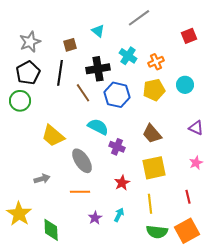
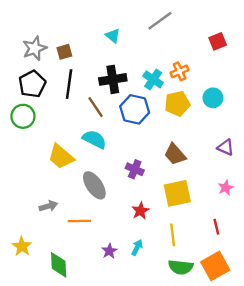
brown square: (70, 45) -> (64, 52), moved
cyan cross: (128, 56) -> (153, 79), moved
cyan semicircle: (98, 127) -> (94, 139), moved
orange line: (80, 192) -> (79, 221), moved
yellow star: (19, 214) -> (22, 246), size x0.7

